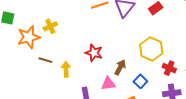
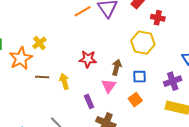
red cross: (169, 68) -> (158, 18), moved
blue square: (140, 81) -> (139, 77), turned -32
pink triangle: (108, 84) -> (109, 86), turned -35

